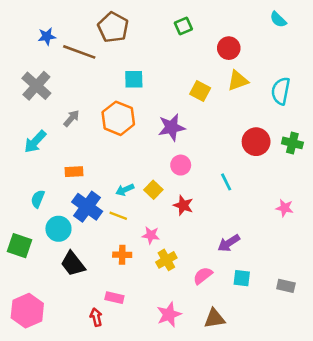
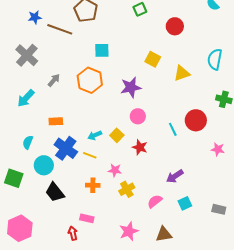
yellow triangle: (238, 81) -> (182, 73), moved
red circle: (256, 142) -> (196, 120), moved
cyan square: (242, 278) -> (185, 203), turned -32

